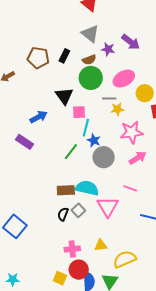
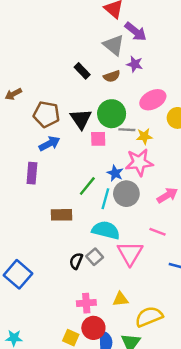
purple arrow: (131, 42) -> (136, 32), moved
black rectangle: (64, 56) -> (82, 71), turned -72
brown pentagon: (38, 58) -> (46, 114), moved
green circle: (91, 78) -> (112, 114), moved
gray line: (109, 98) -> (127, 130), moved
cyan line: (86, 128) -> (105, 199), moved
pink star: (132, 132) -> (139, 162), moved
purple rectangle: (25, 142) -> (32, 173), turned 60
brown rectangle: (66, 190) -> (61, 215), moved

